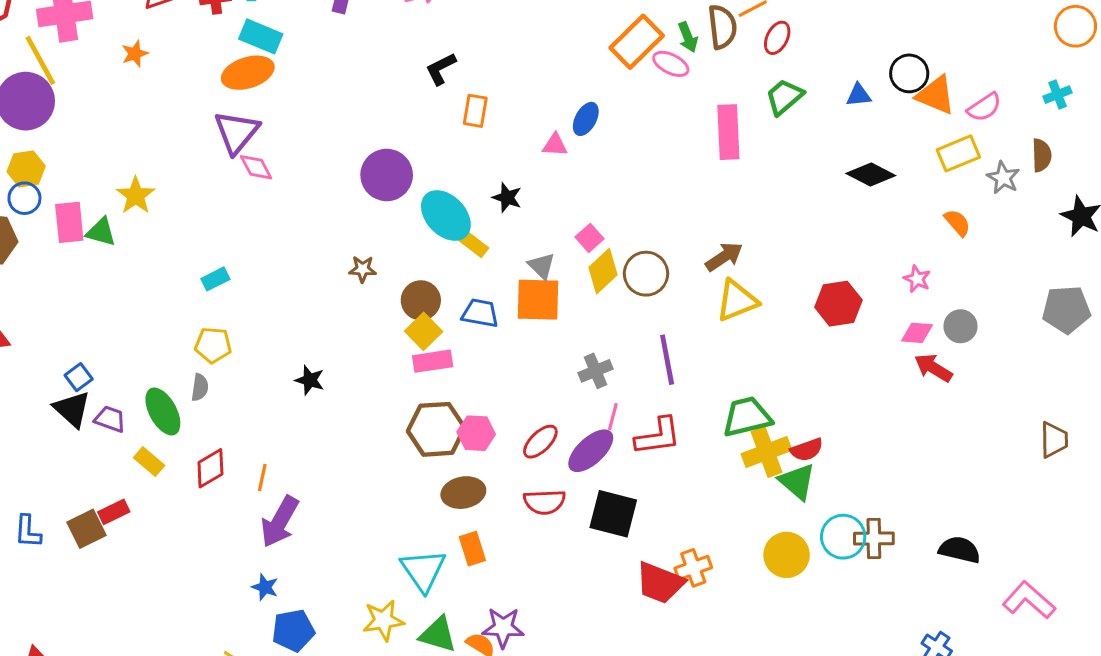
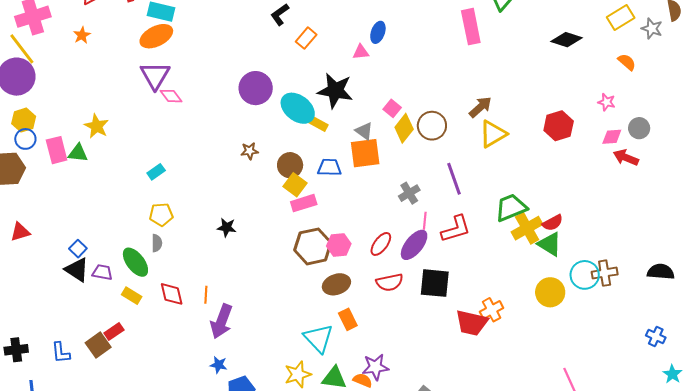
orange rectangle: (475, 111) -> (306, 38), turned 40
black star: (507, 198) -> (335, 91), size x1.8
red diamond: (210, 468) -> (172, 294), turned -64

